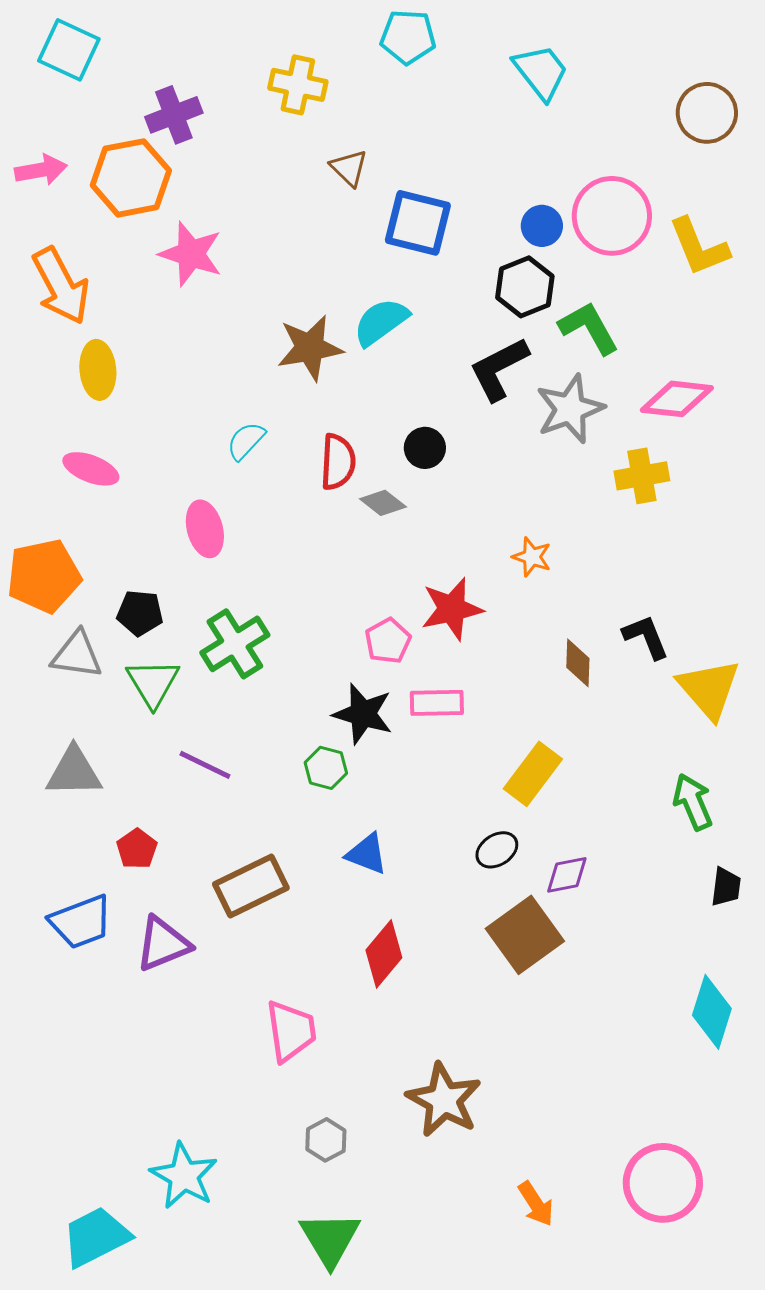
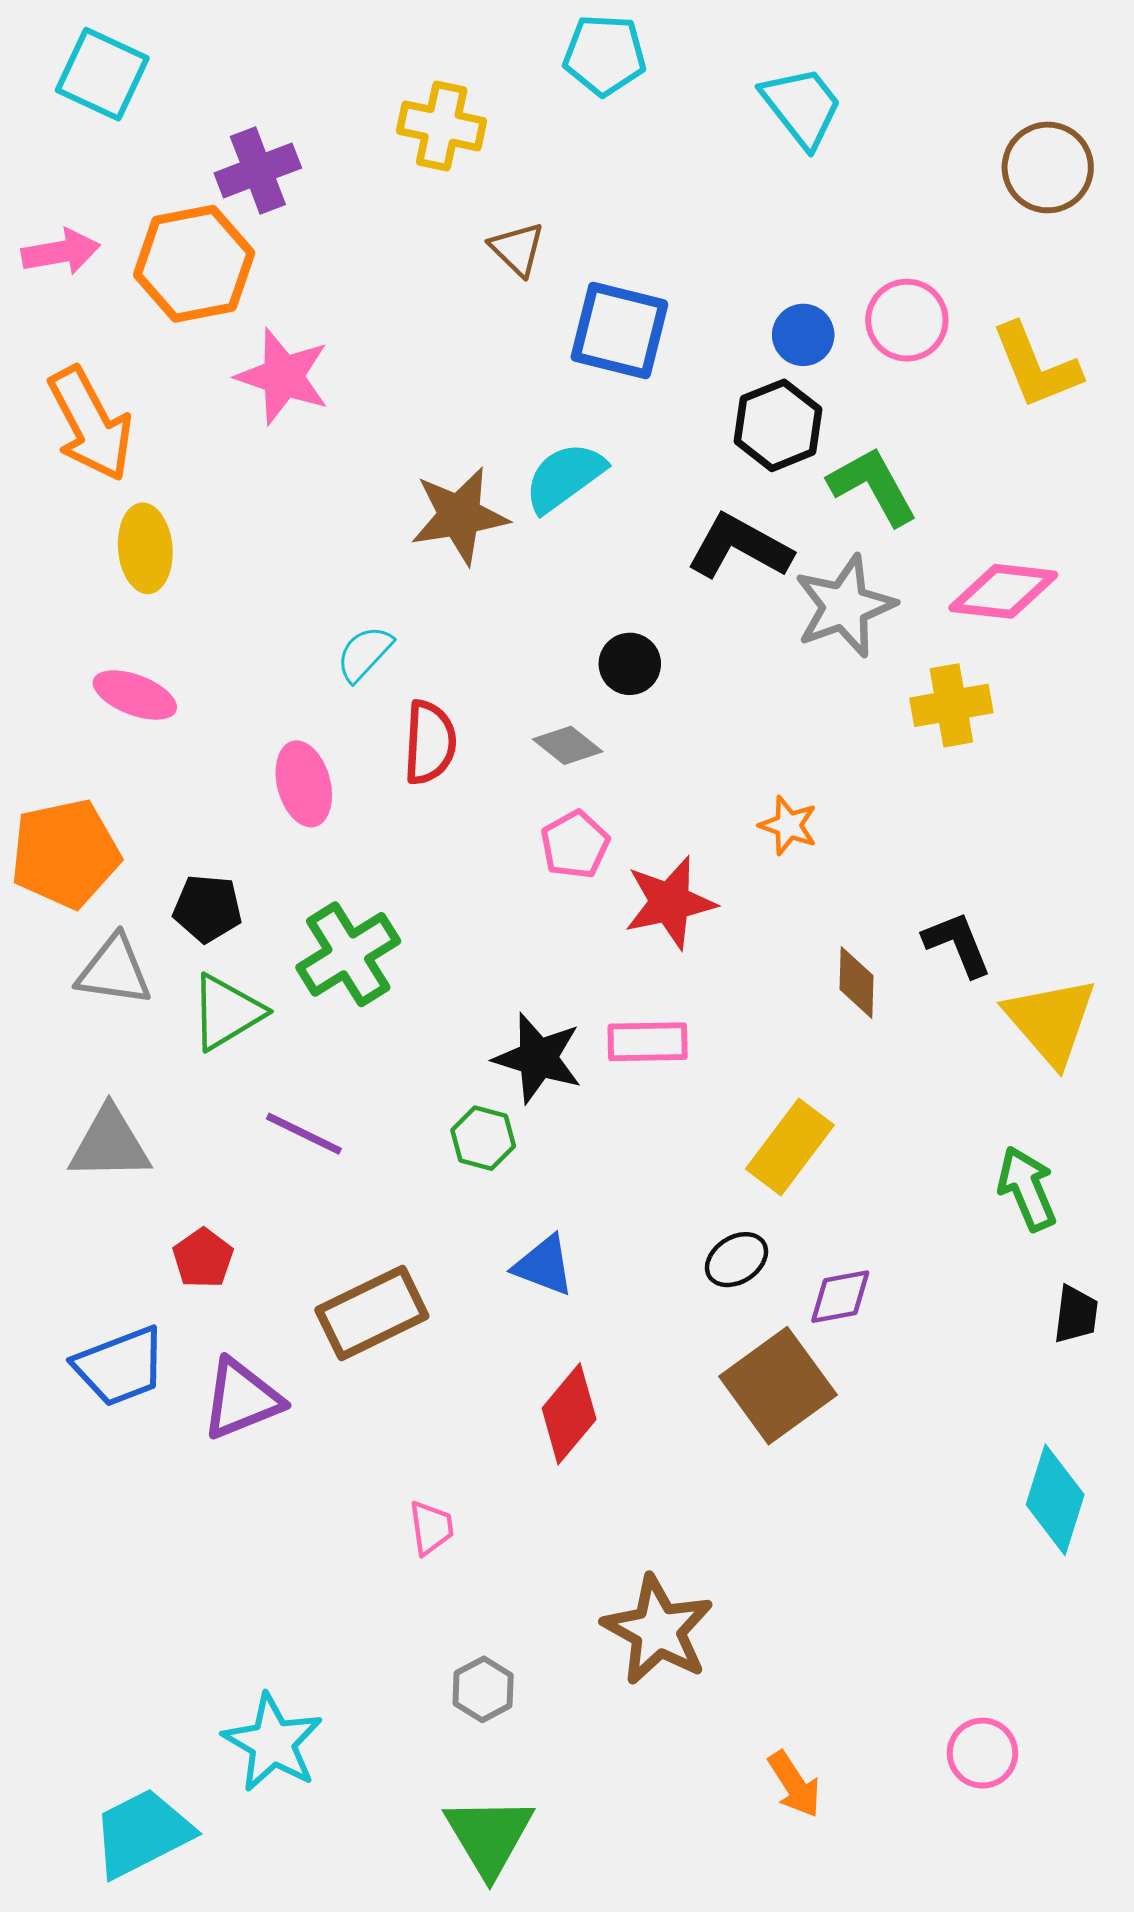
pink circle: (612, 216) -> (907, 320), size x0.7
black L-shape: (499, 369) -> (739, 547), turned 56
red semicircle: (338, 462) -> (430, 742), moved
pink pentagon: (388, 641) -> (575, 845), moved
green triangle: (153, 683) -> (227, 1012), turned 30
pink trapezoid: (291, 1031) -> (431, 1528), size x0.6
pink circle: (663, 1183) -> (982, 1753), size x0.6

